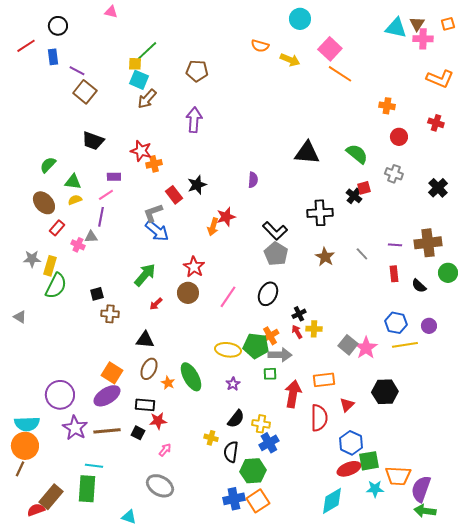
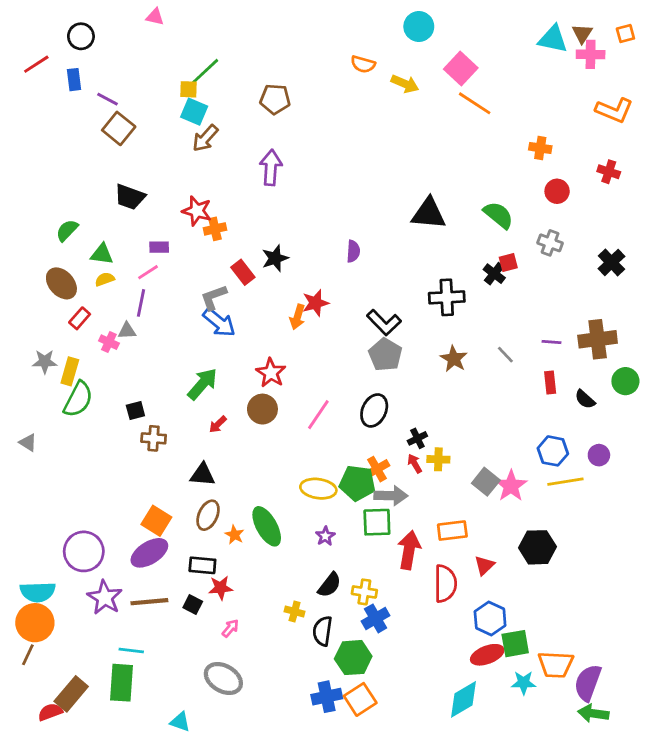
green square: (270, 374) -> (377, 522), size x1.6

